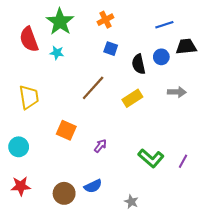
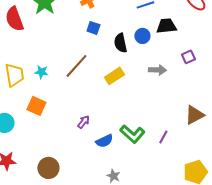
cyan star: (57, 53) -> (41, 72), moved
orange square: (66, 130) -> (36, 106), moved
blue semicircle: (93, 186) -> (104, 141), moved

